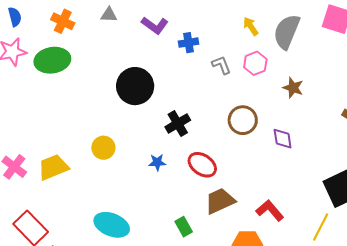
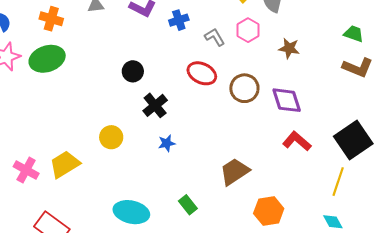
black circle: (135, 86) -> (133, 71), size x0.6
black cross: (178, 123) -> (155, 105), moved
purple diamond: (283, 139) -> (287, 100), size x1.4
red ellipse: (202, 165) -> (202, 73), moved
red L-shape: (270, 210) -> (297, 141), moved
green rectangle: (184, 227) -> (188, 205), moved

